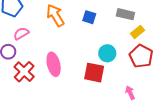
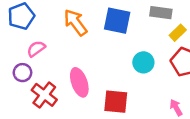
blue square: (89, 17) -> (117, 21), size x1.6
red square: (94, 73) -> (116, 102), moved

